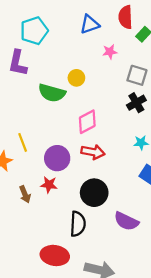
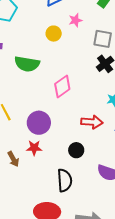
yellow circle: (76, 78) -> (54, 34), moved
red arrow: (93, 152) -> (92, 122), moved
black circle: (94, 193) -> (76, 150), size x0.6

